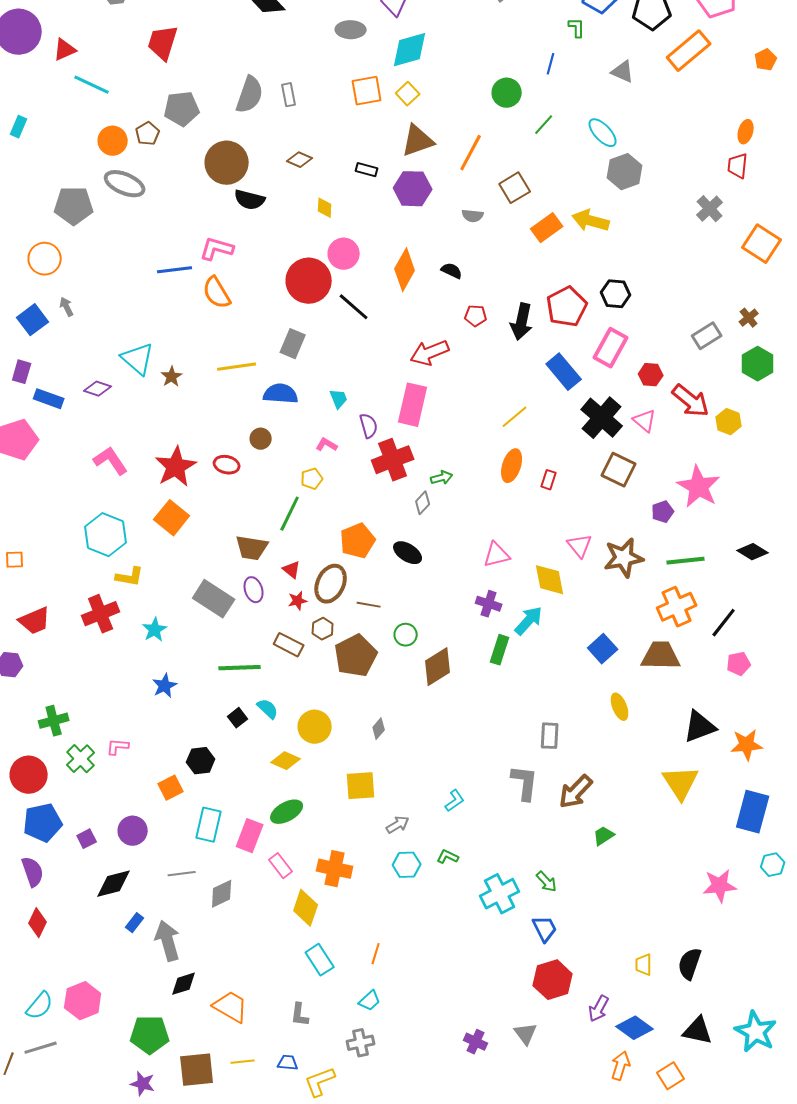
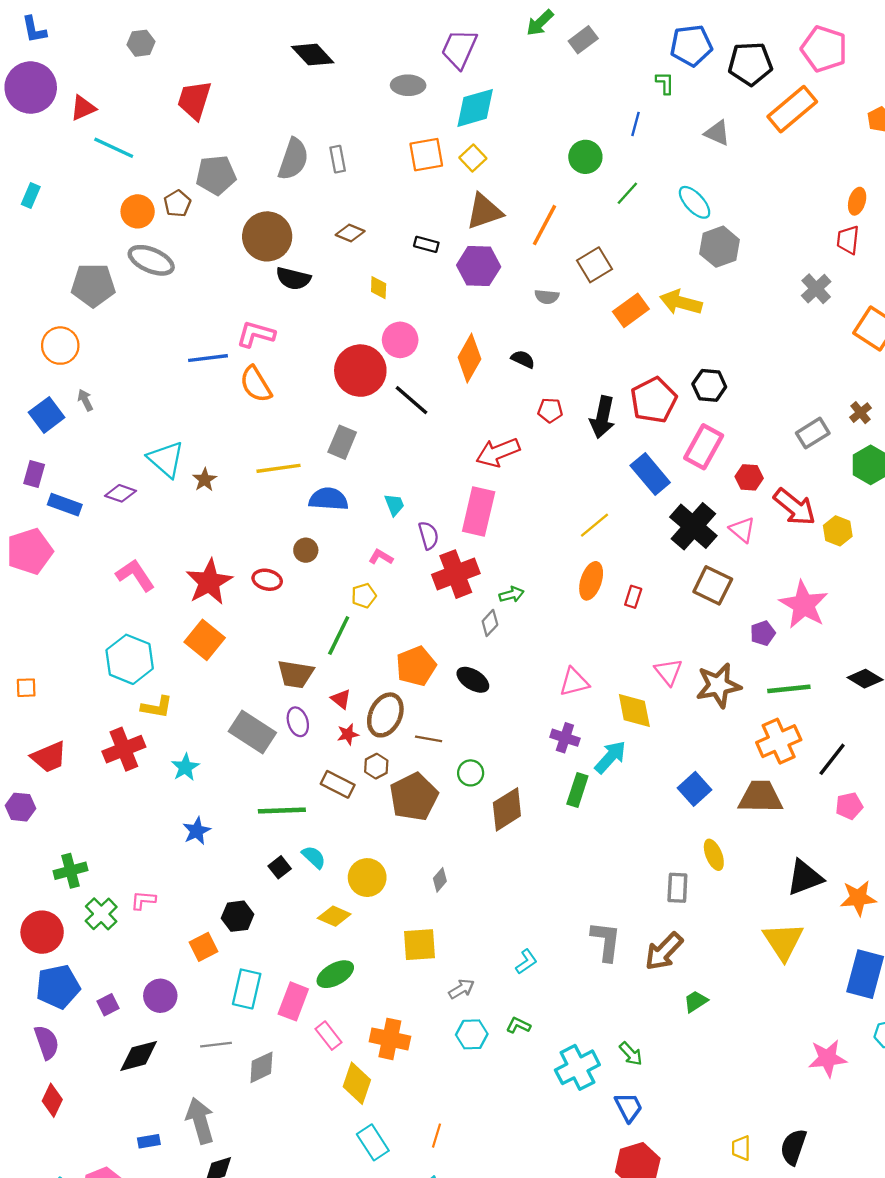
gray rectangle: (550, 736) -> (677, 888), moved
blue rectangle: (135, 923) -> (149, 1141), moved, turned 42

